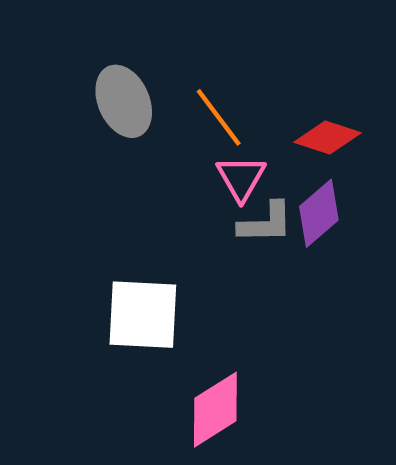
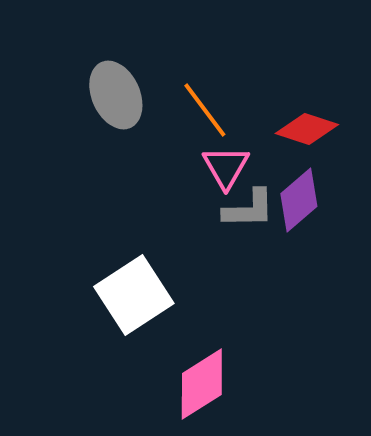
white square: (143, 315) -> (134, 295), turned -36

